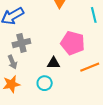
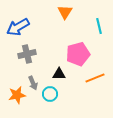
pink pentagon: (73, 43) -> (78, 54), turned -30
gray arrow: (12, 62) -> (33, 83), moved

